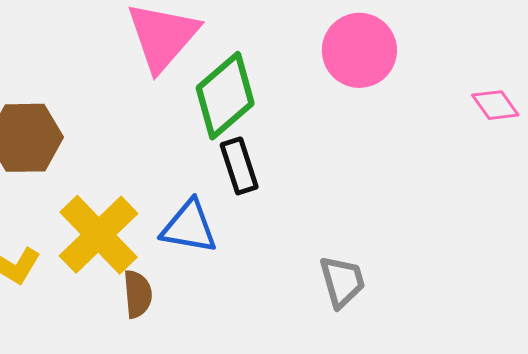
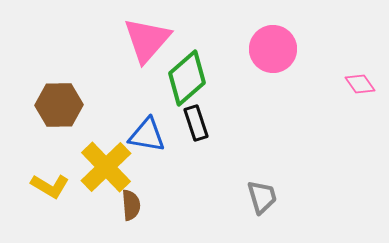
blue triangle: (189, 227) -> (147, 135), moved

